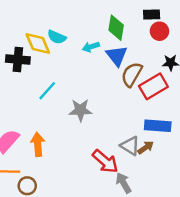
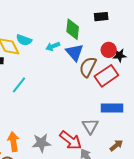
red circle: (159, 31) -> (109, 50), moved
gray star: (80, 110) -> (41, 143), moved
orange arrow: (38, 144) -> (13, 142), moved
gray triangle: (130, 146) -> (90, 126), turned 30
brown arrow: (146, 148) -> (116, 145), moved

